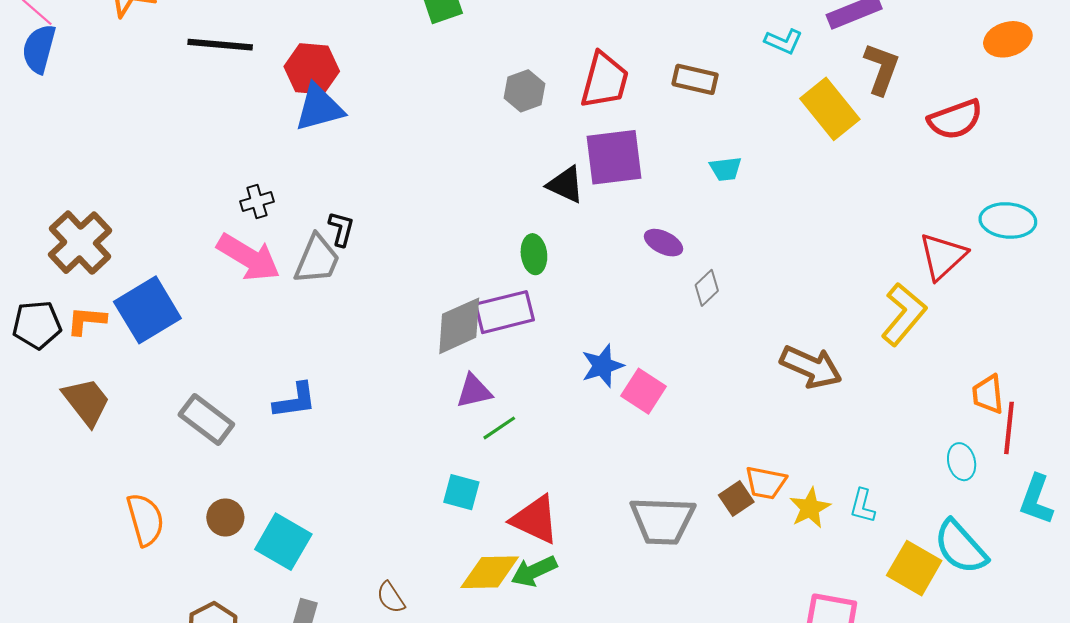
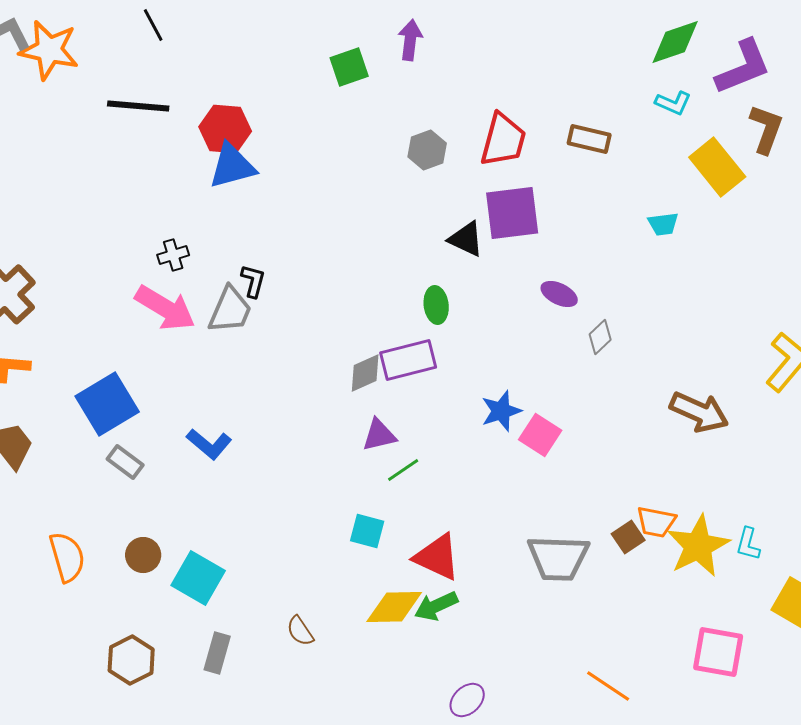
cyan trapezoid: (726, 169) -> (663, 224), moved
blue square: (147, 310) -> (107, 404), moved
gray diamond: (459, 326) -> (365, 373), size x0.7
blue L-shape: (295, 401) -> (209, 444), turned 48
gray rectangle: (206, 420) -> (125, 462), size x0.7
yellow star: (810, 508) -> (698, 546), size x1.6

